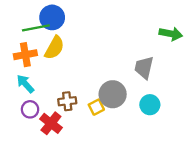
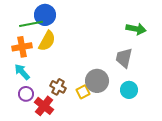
green arrow: (171, 34) -> (136, 29), moved
brown cross: (67, 101) -> (58, 87), turned 35

